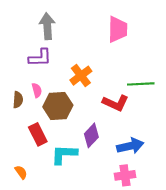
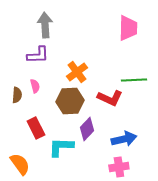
pink trapezoid: (118, 29) -> (128, 28), moved
brown hexagon: (58, 106) -> (70, 101), moved
orange semicircle: (21, 172) -> (20, 164), size x1.6

